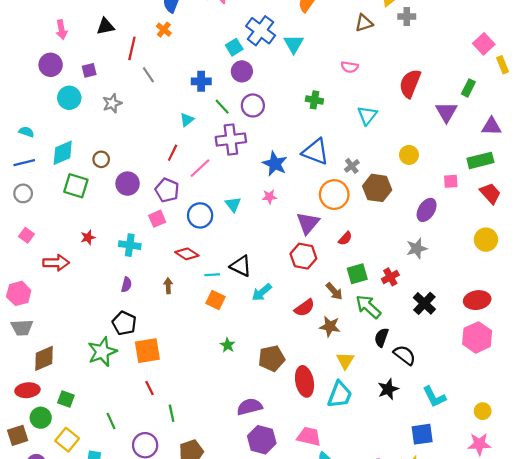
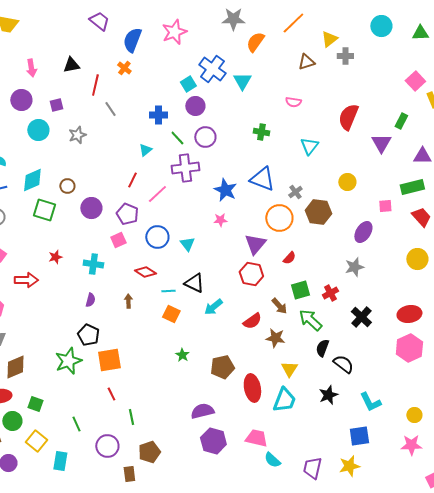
cyan triangle: (233, 204) -> (187, 244), moved

